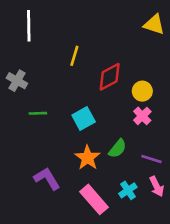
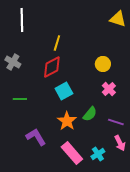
red diamond: (110, 77) -> (52, 67), moved
yellow circle: (142, 91) -> (103, 64), moved
green line: (38, 113) -> (20, 99), moved
cyan cross: (128, 190) -> (98, 154), moved

